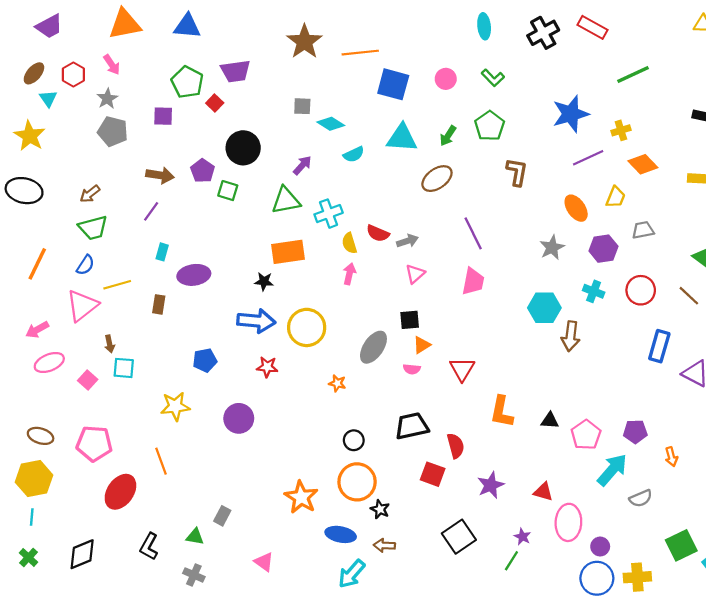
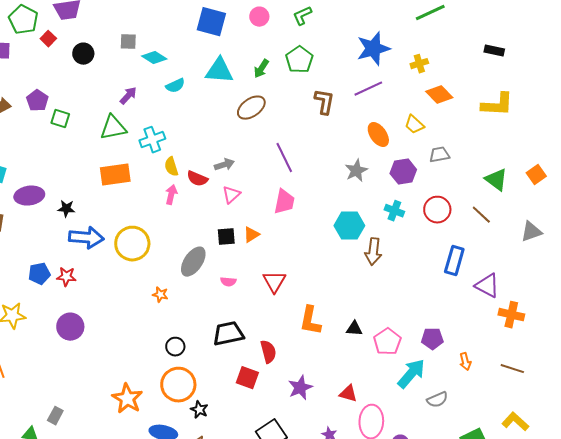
green L-shape: (493, 78) -> (302, 16), turned 110
black circle: (243, 148) -> (83, 54), moved, size x0.7
purple line: (588, 158) -> (368, 89), moved
yellow trapezoid: (615, 197) -> (414, 125), turned 110
red semicircle: (378, 233) -> (197, 179), moved
black star: (264, 281) -> (66, 209), moved
orange triangle: (422, 345) -> (251, 235), moved
red star: (267, 367) -> (66, 277), moved

